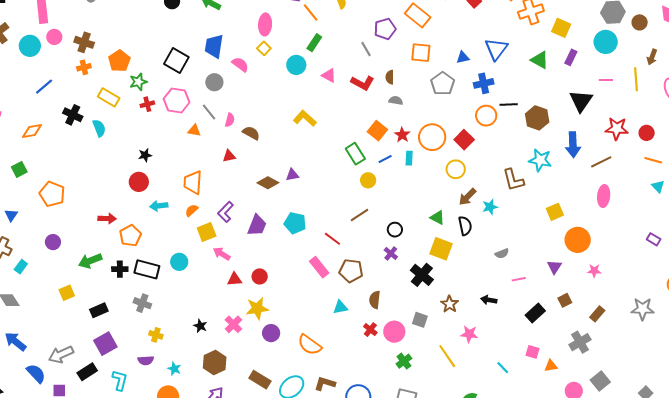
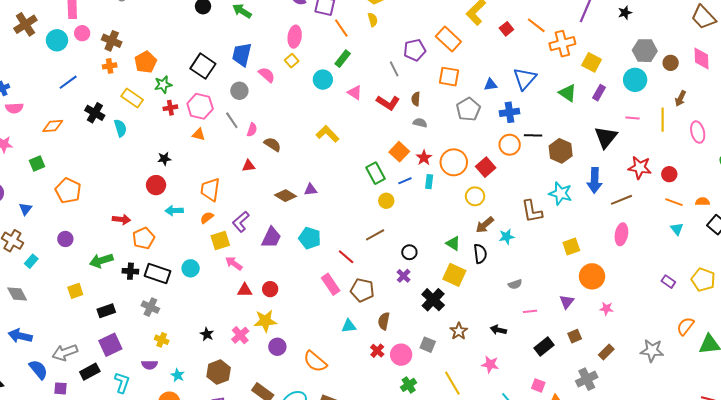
orange triangle: (194, 130) -> (199, 134), moved
pink star: (469, 334) -> (490, 364), moved
blue arrow: (15, 341) -> (20, 336), turned -30

